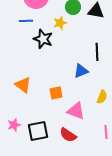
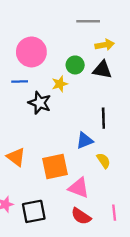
orange square: (56, 93) -> (55, 167), size x1.6
yellow semicircle: (102, 97) -> (103, 161), moved, turned -56
red semicircle: (68, 135) -> (81, 216), moved

